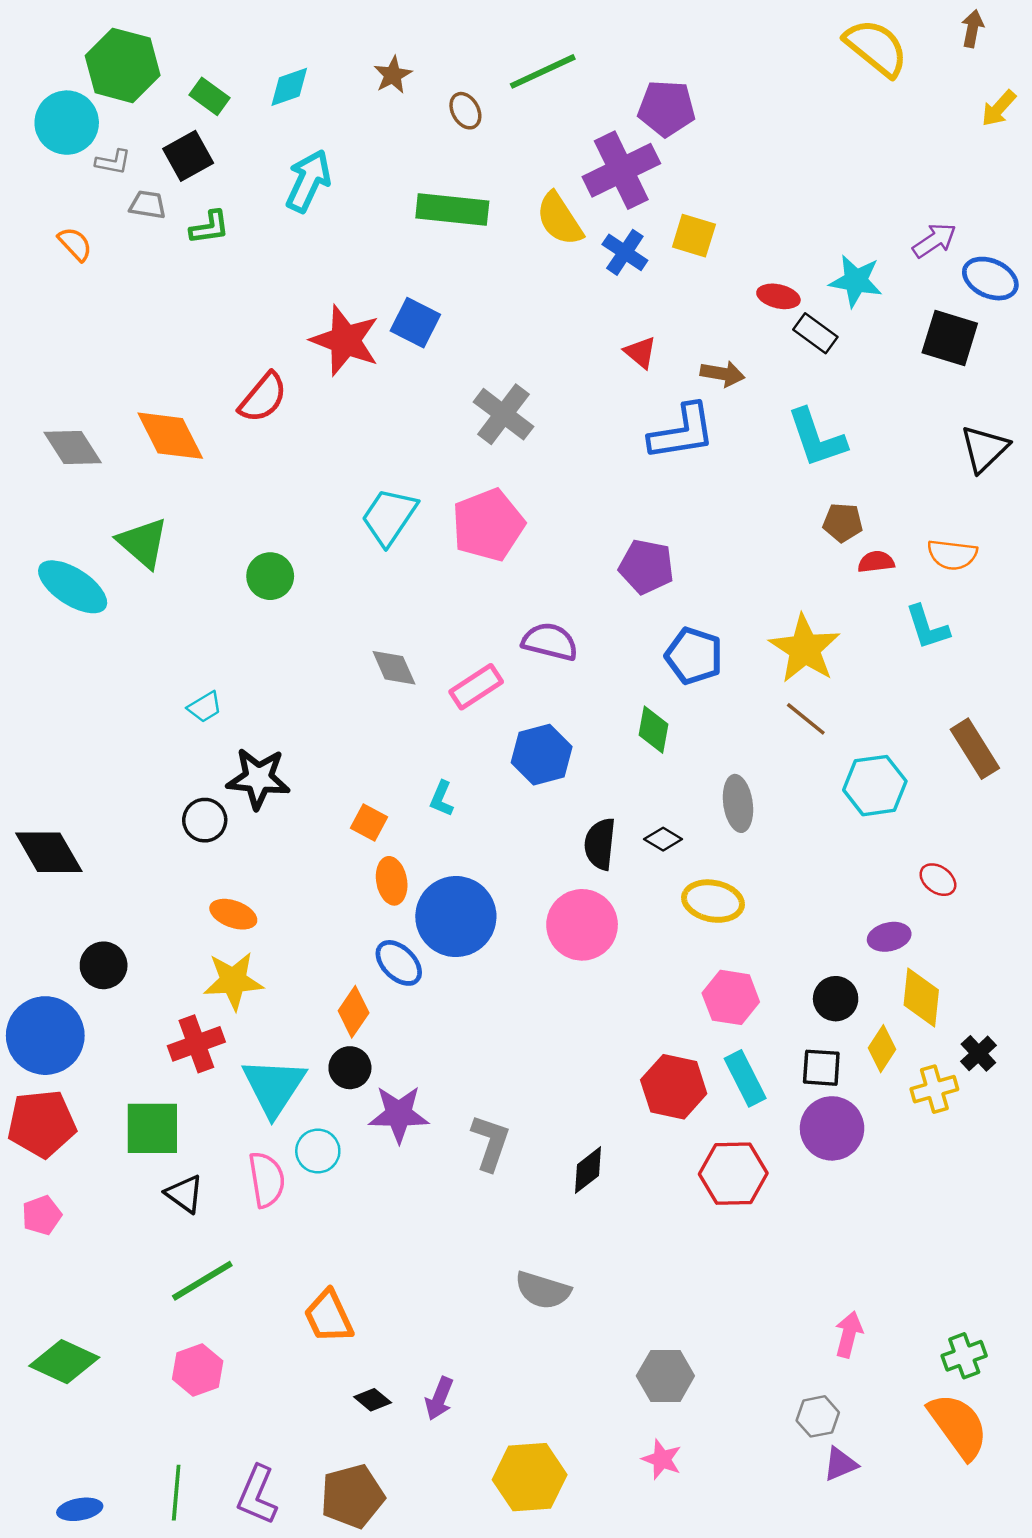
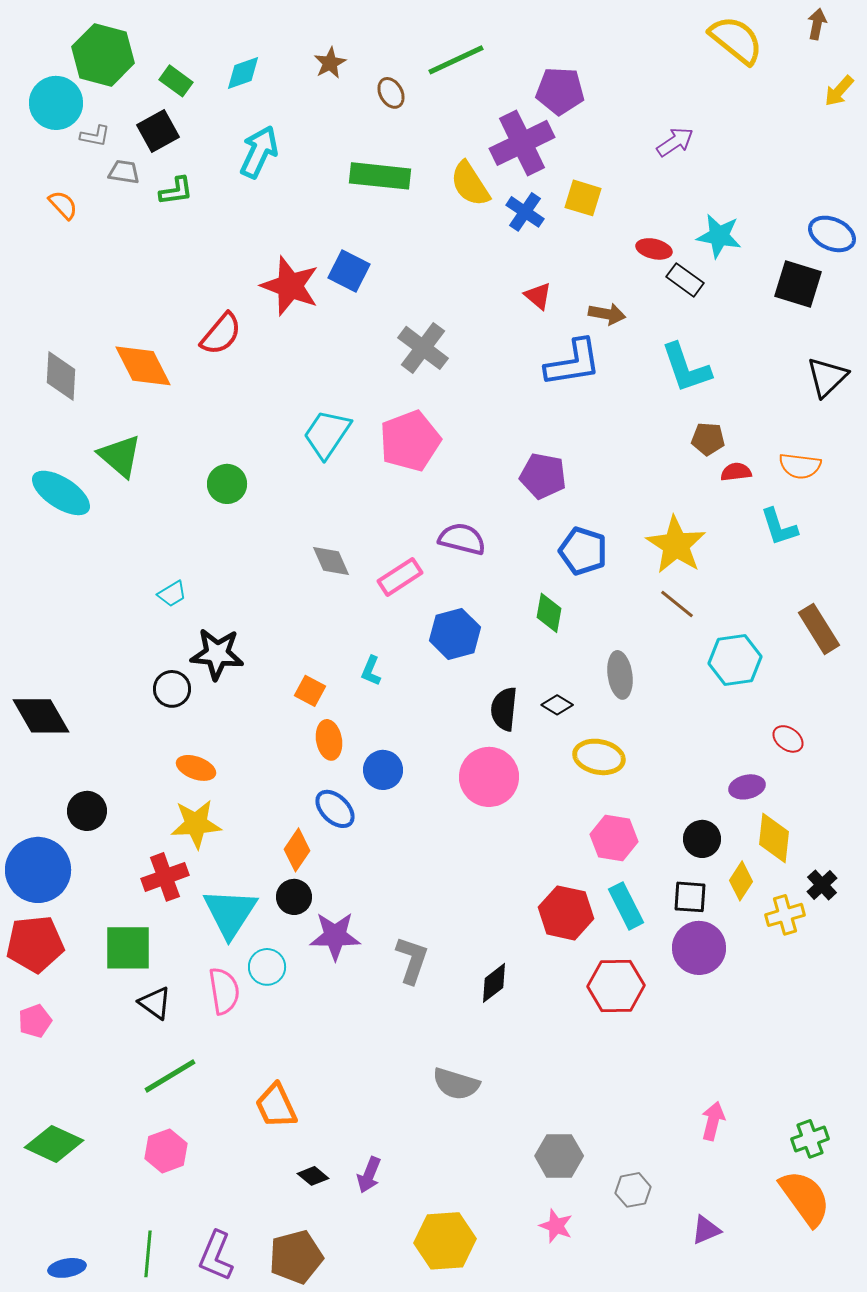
purple arrow: (934, 240) -> (675, 142), moved
gray diamond: (73, 448) -> (61, 376), turned 36
blue circle: (456, 917) -> (383, 770), size x0.6
gray hexagon: (818, 1416) -> (633, 1190), moved

